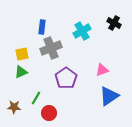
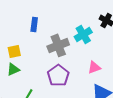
cyan cross: (82, 31) -> (83, 34), moved
gray cross: (51, 48) -> (58, 45), moved

